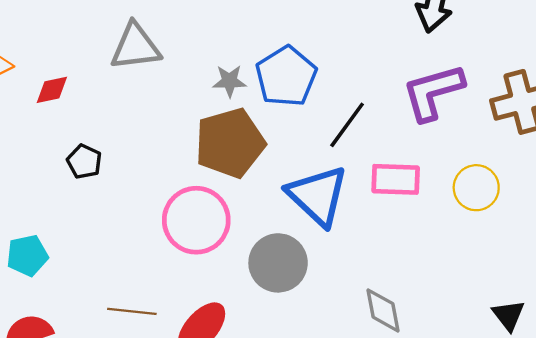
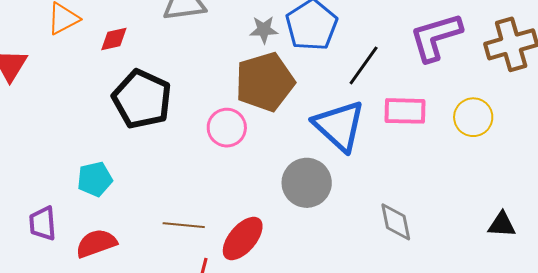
black pentagon: (84, 162) -> (142, 99), size x2.0
pink circle: (196, 220) -> (227, 128), moved, size x0.7
black triangle: (508, 315) -> (502, 225), turned -48

